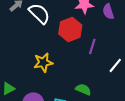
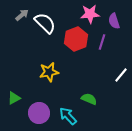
purple line: (92, 46) -> (102, 42), moved

